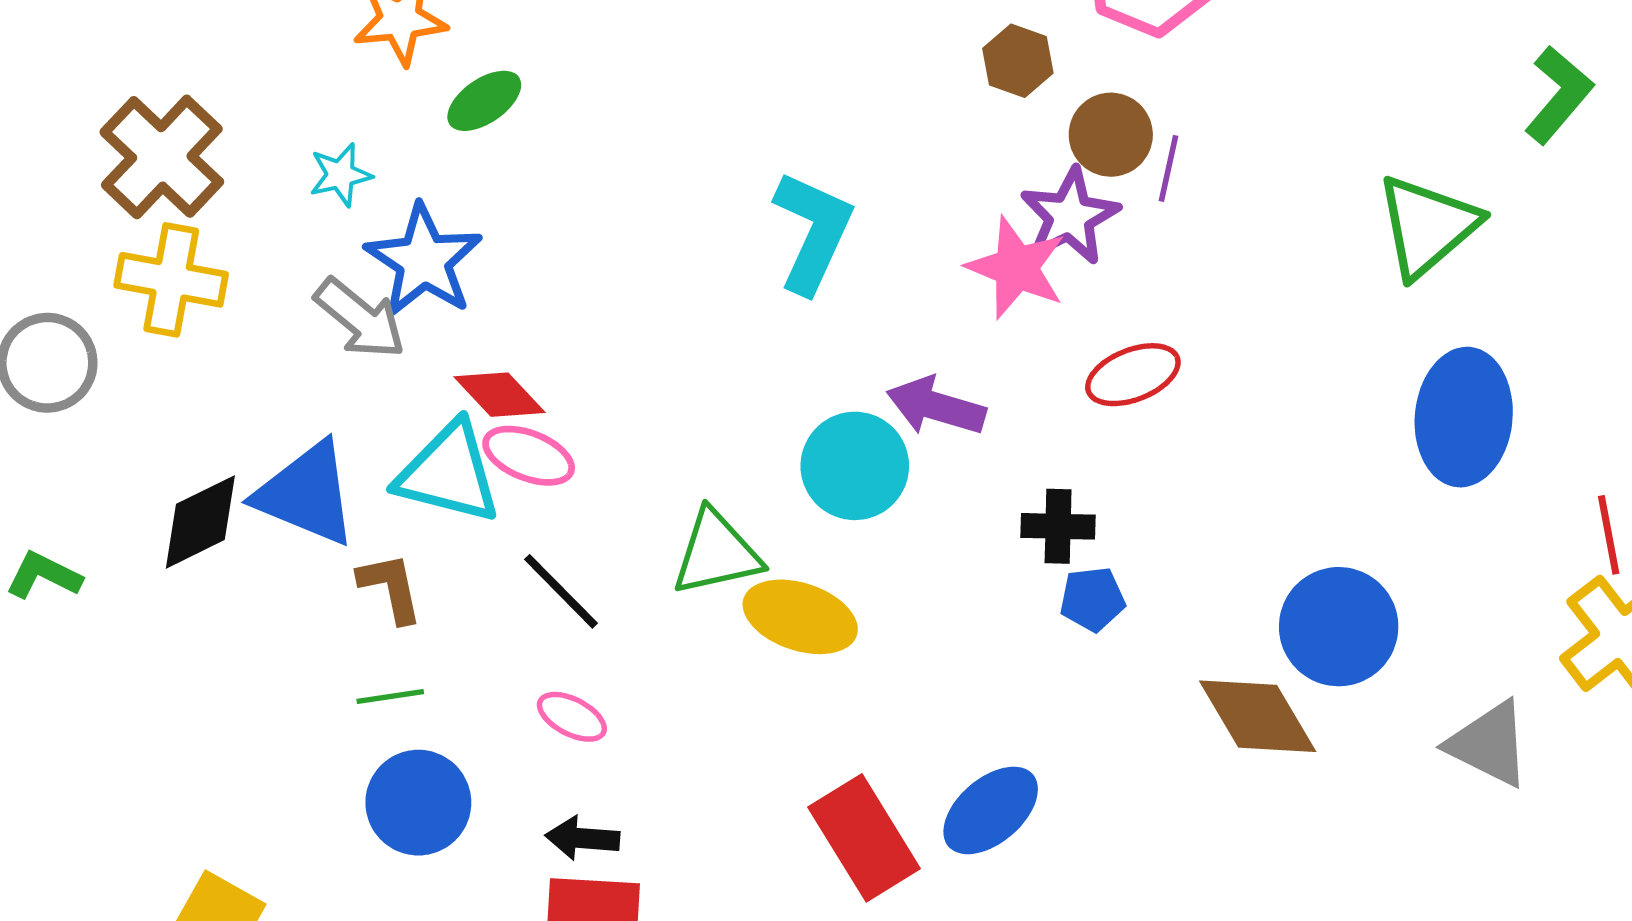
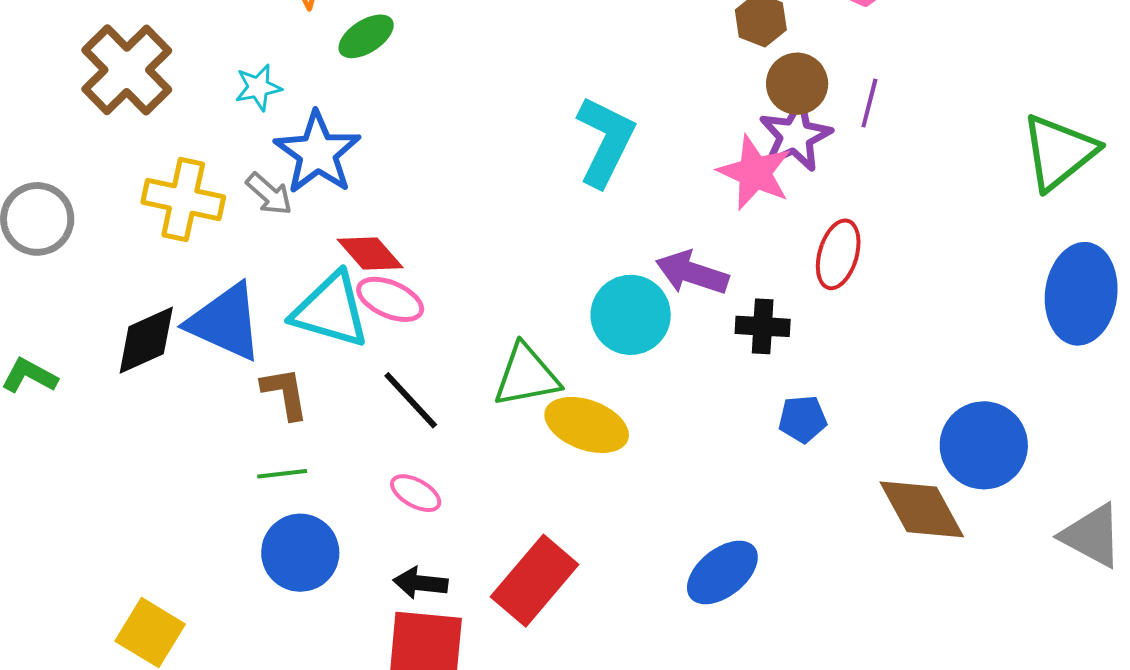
brown circle: (1111, 135) -> (797, 84), moved
yellow cross: (171, 280) -> (183, 200), moved
gray arrow: (360, 318) -> (269, 194), size x0.7
red ellipse: (1133, 375) -> (838, 254), turned -54
black cross: (1058, 526) -> (763, 326), moved
red rectangle: (864, 838) -> (535, 581), moved, turned 70

